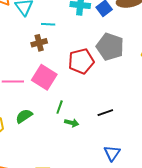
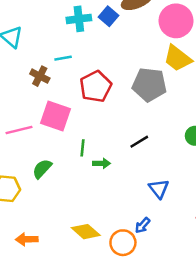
cyan line: (48, 24) -> (63, 58), moved
brown cross: (39, 43) -> (40, 76), turned -35
gray pentagon: (110, 47) -> (149, 85), moved

